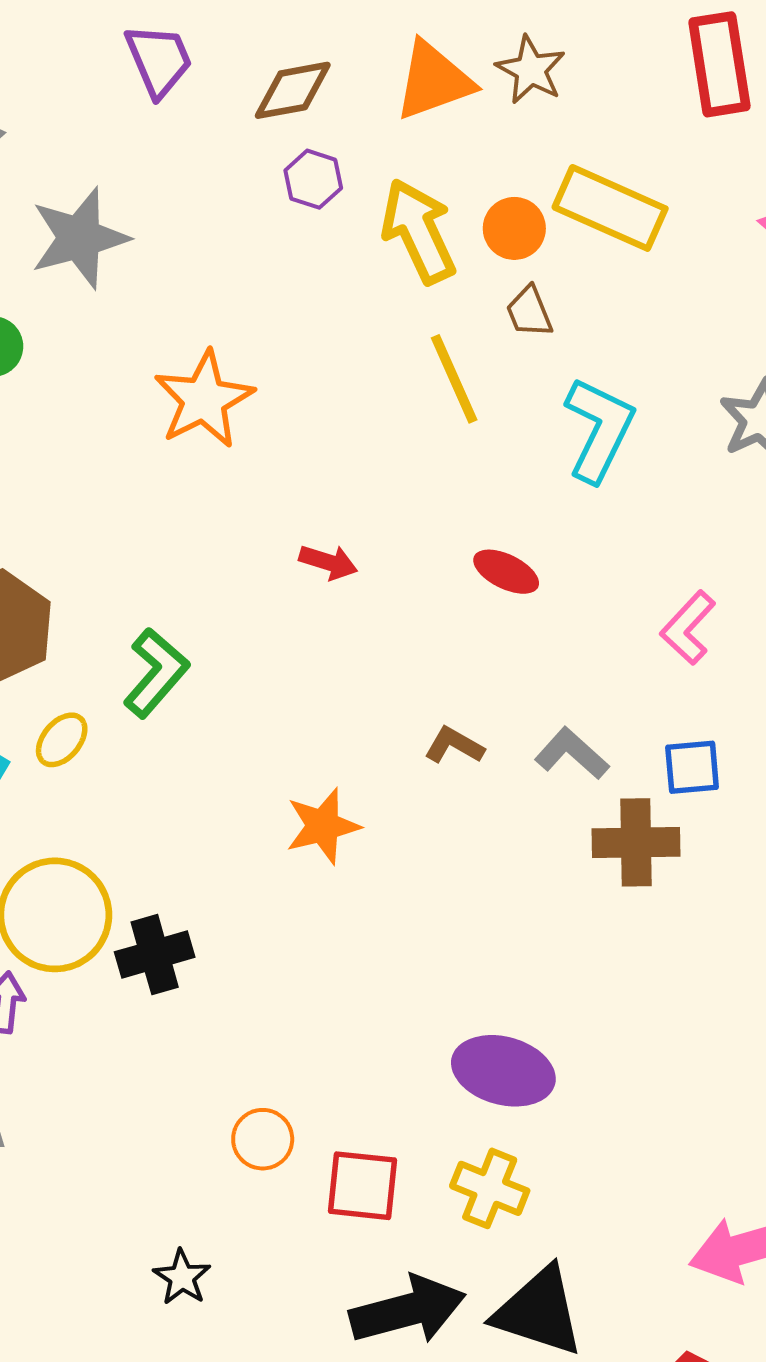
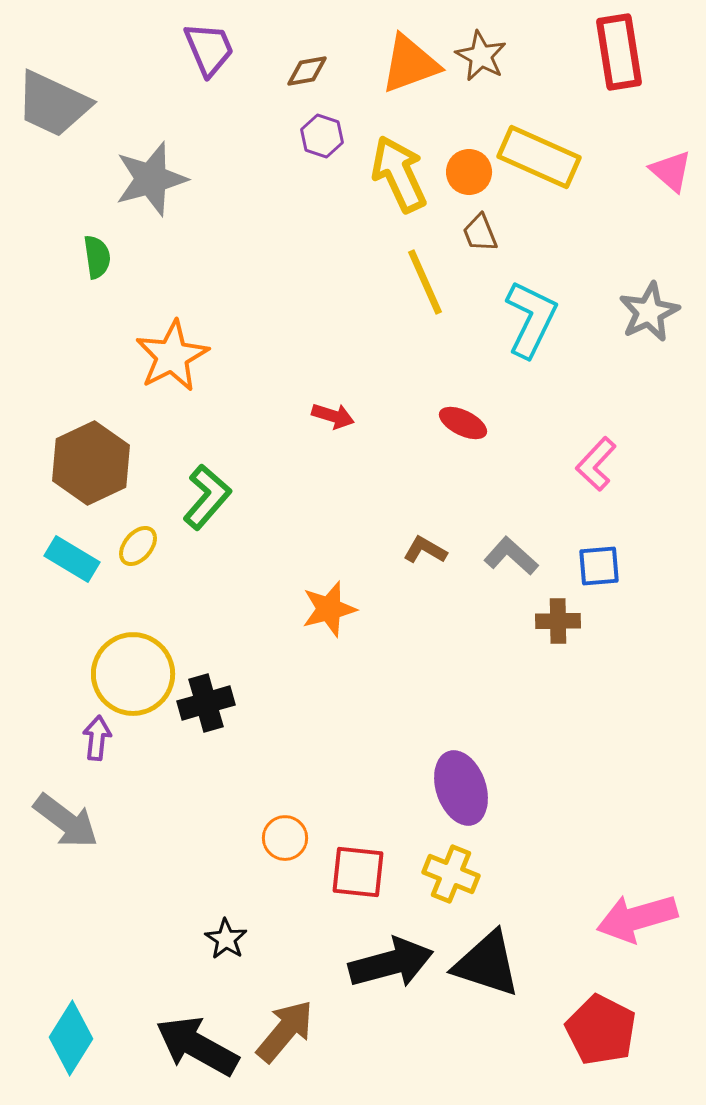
brown diamond: (293, 90) -> (307, 71), size x0.7
orange star: (204, 399) -> (172, 356), moved
brown cross: (636, 842) -> (558, 621), size x0.7
purple ellipse: (503, 1071) -> (461, 788), turned 56

